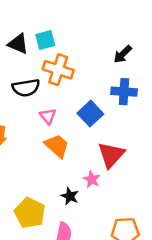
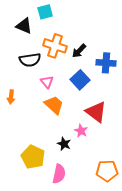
cyan square: (45, 40) -> (45, 12), moved
black arrow: (123, 54) -> (79, 51), moved
red triangle: (111, 155) -> (96, 112), turned -35

